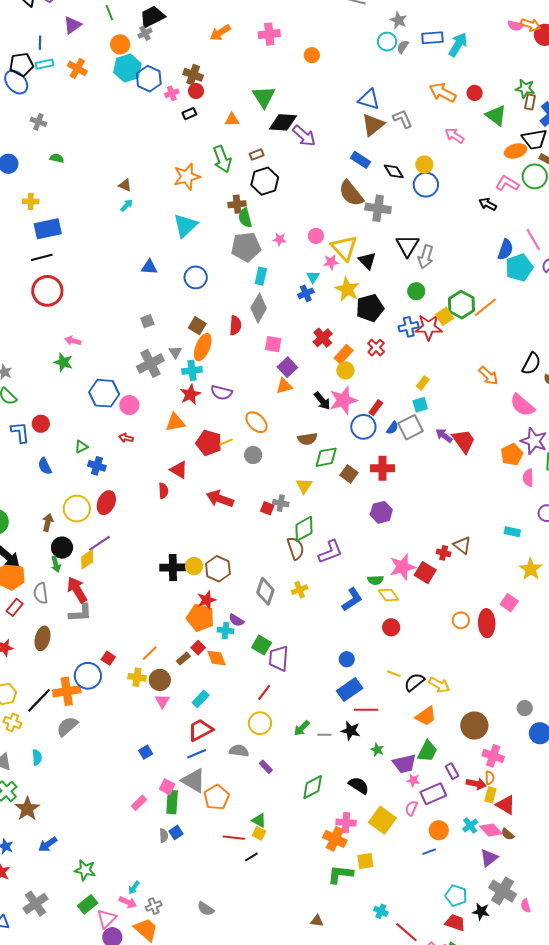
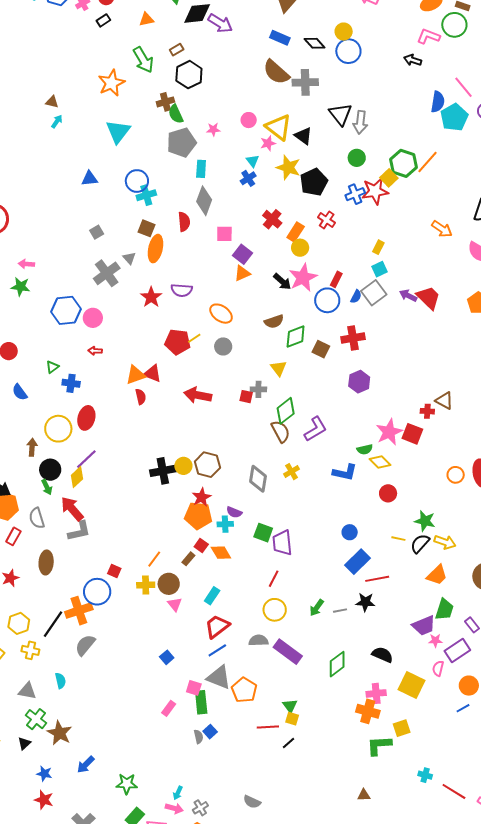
cyan cross: (192, 370) -> (146, 195), moved
orange triangle: (175, 422) -> (136, 375), moved
blue L-shape: (352, 599) -> (345, 472), turned 55
green star: (377, 750) -> (425, 521), moved, size x1.5
purple rectangle: (266, 767) -> (288, 652), size x2.0
green triangle: (259, 820) -> (290, 706), turned 35

